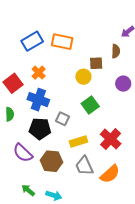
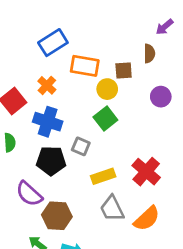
blue rectangle: (32, 41) -> (53, 43), moved
orange rectangle: (62, 42) -> (85, 66), moved
green square: (90, 105) -> (105, 119), moved
brown hexagon: (51, 161) -> (57, 216), moved

